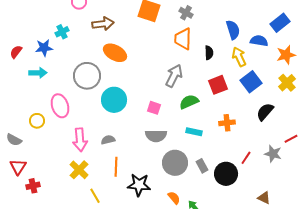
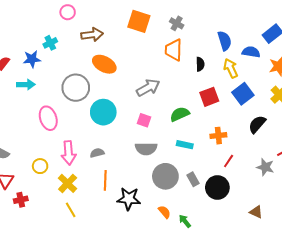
gray arrow: (174, 76) -> (148, 88), moved, turned 35
yellow circle: (37, 121) -> (40, 166), moved
red line: (246, 158) -> (229, 161), moved
yellow line: (95, 196) -> (71, 210), moved

